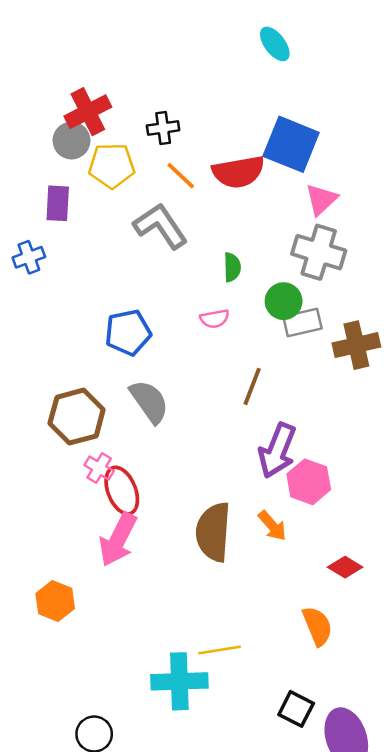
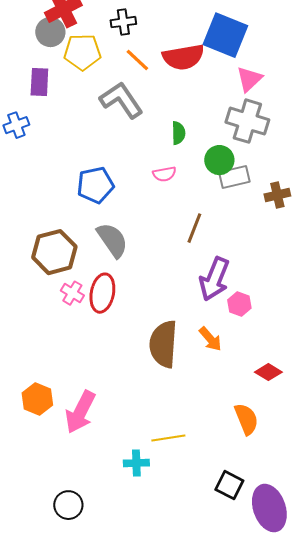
brown cross: (356, 345) -> (277, 195), size x0.7
pink hexagon: (309, 482) -> (239, 304), size x0.7
red ellipse: (122, 491) -> (102, 293), moved, turned 33
pink arrow: (118, 540) -> (80, 412), moved
cyan cross: (179, 681) -> (136, 463), size x0.6

